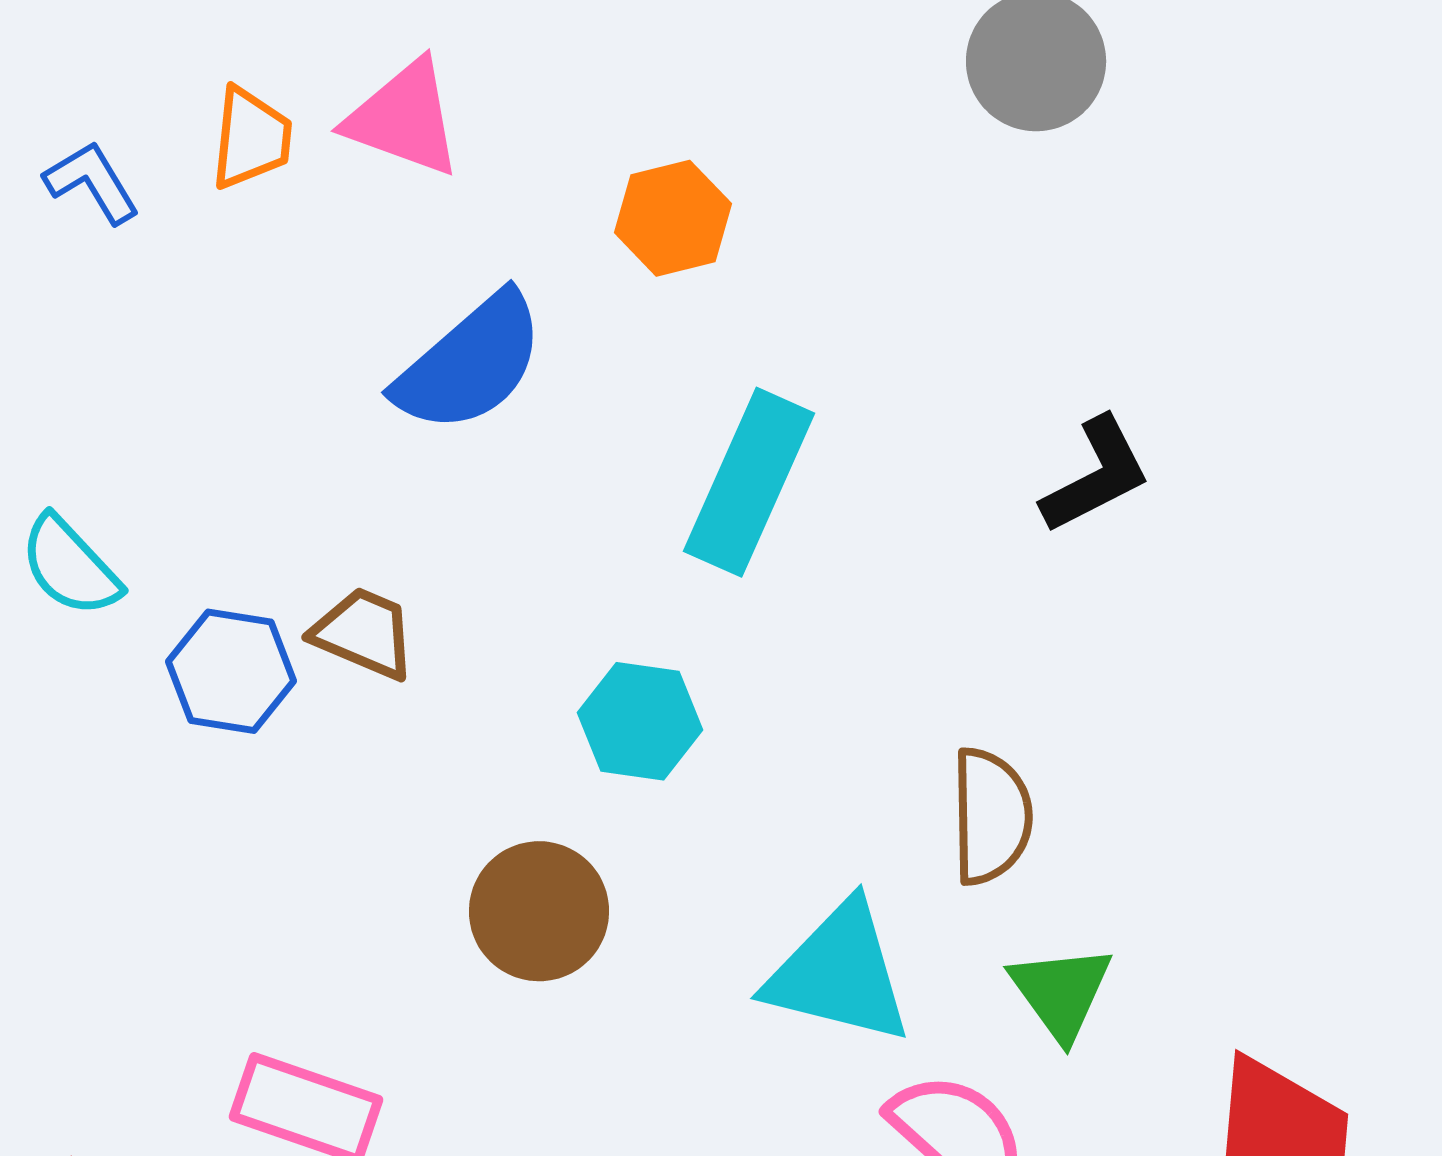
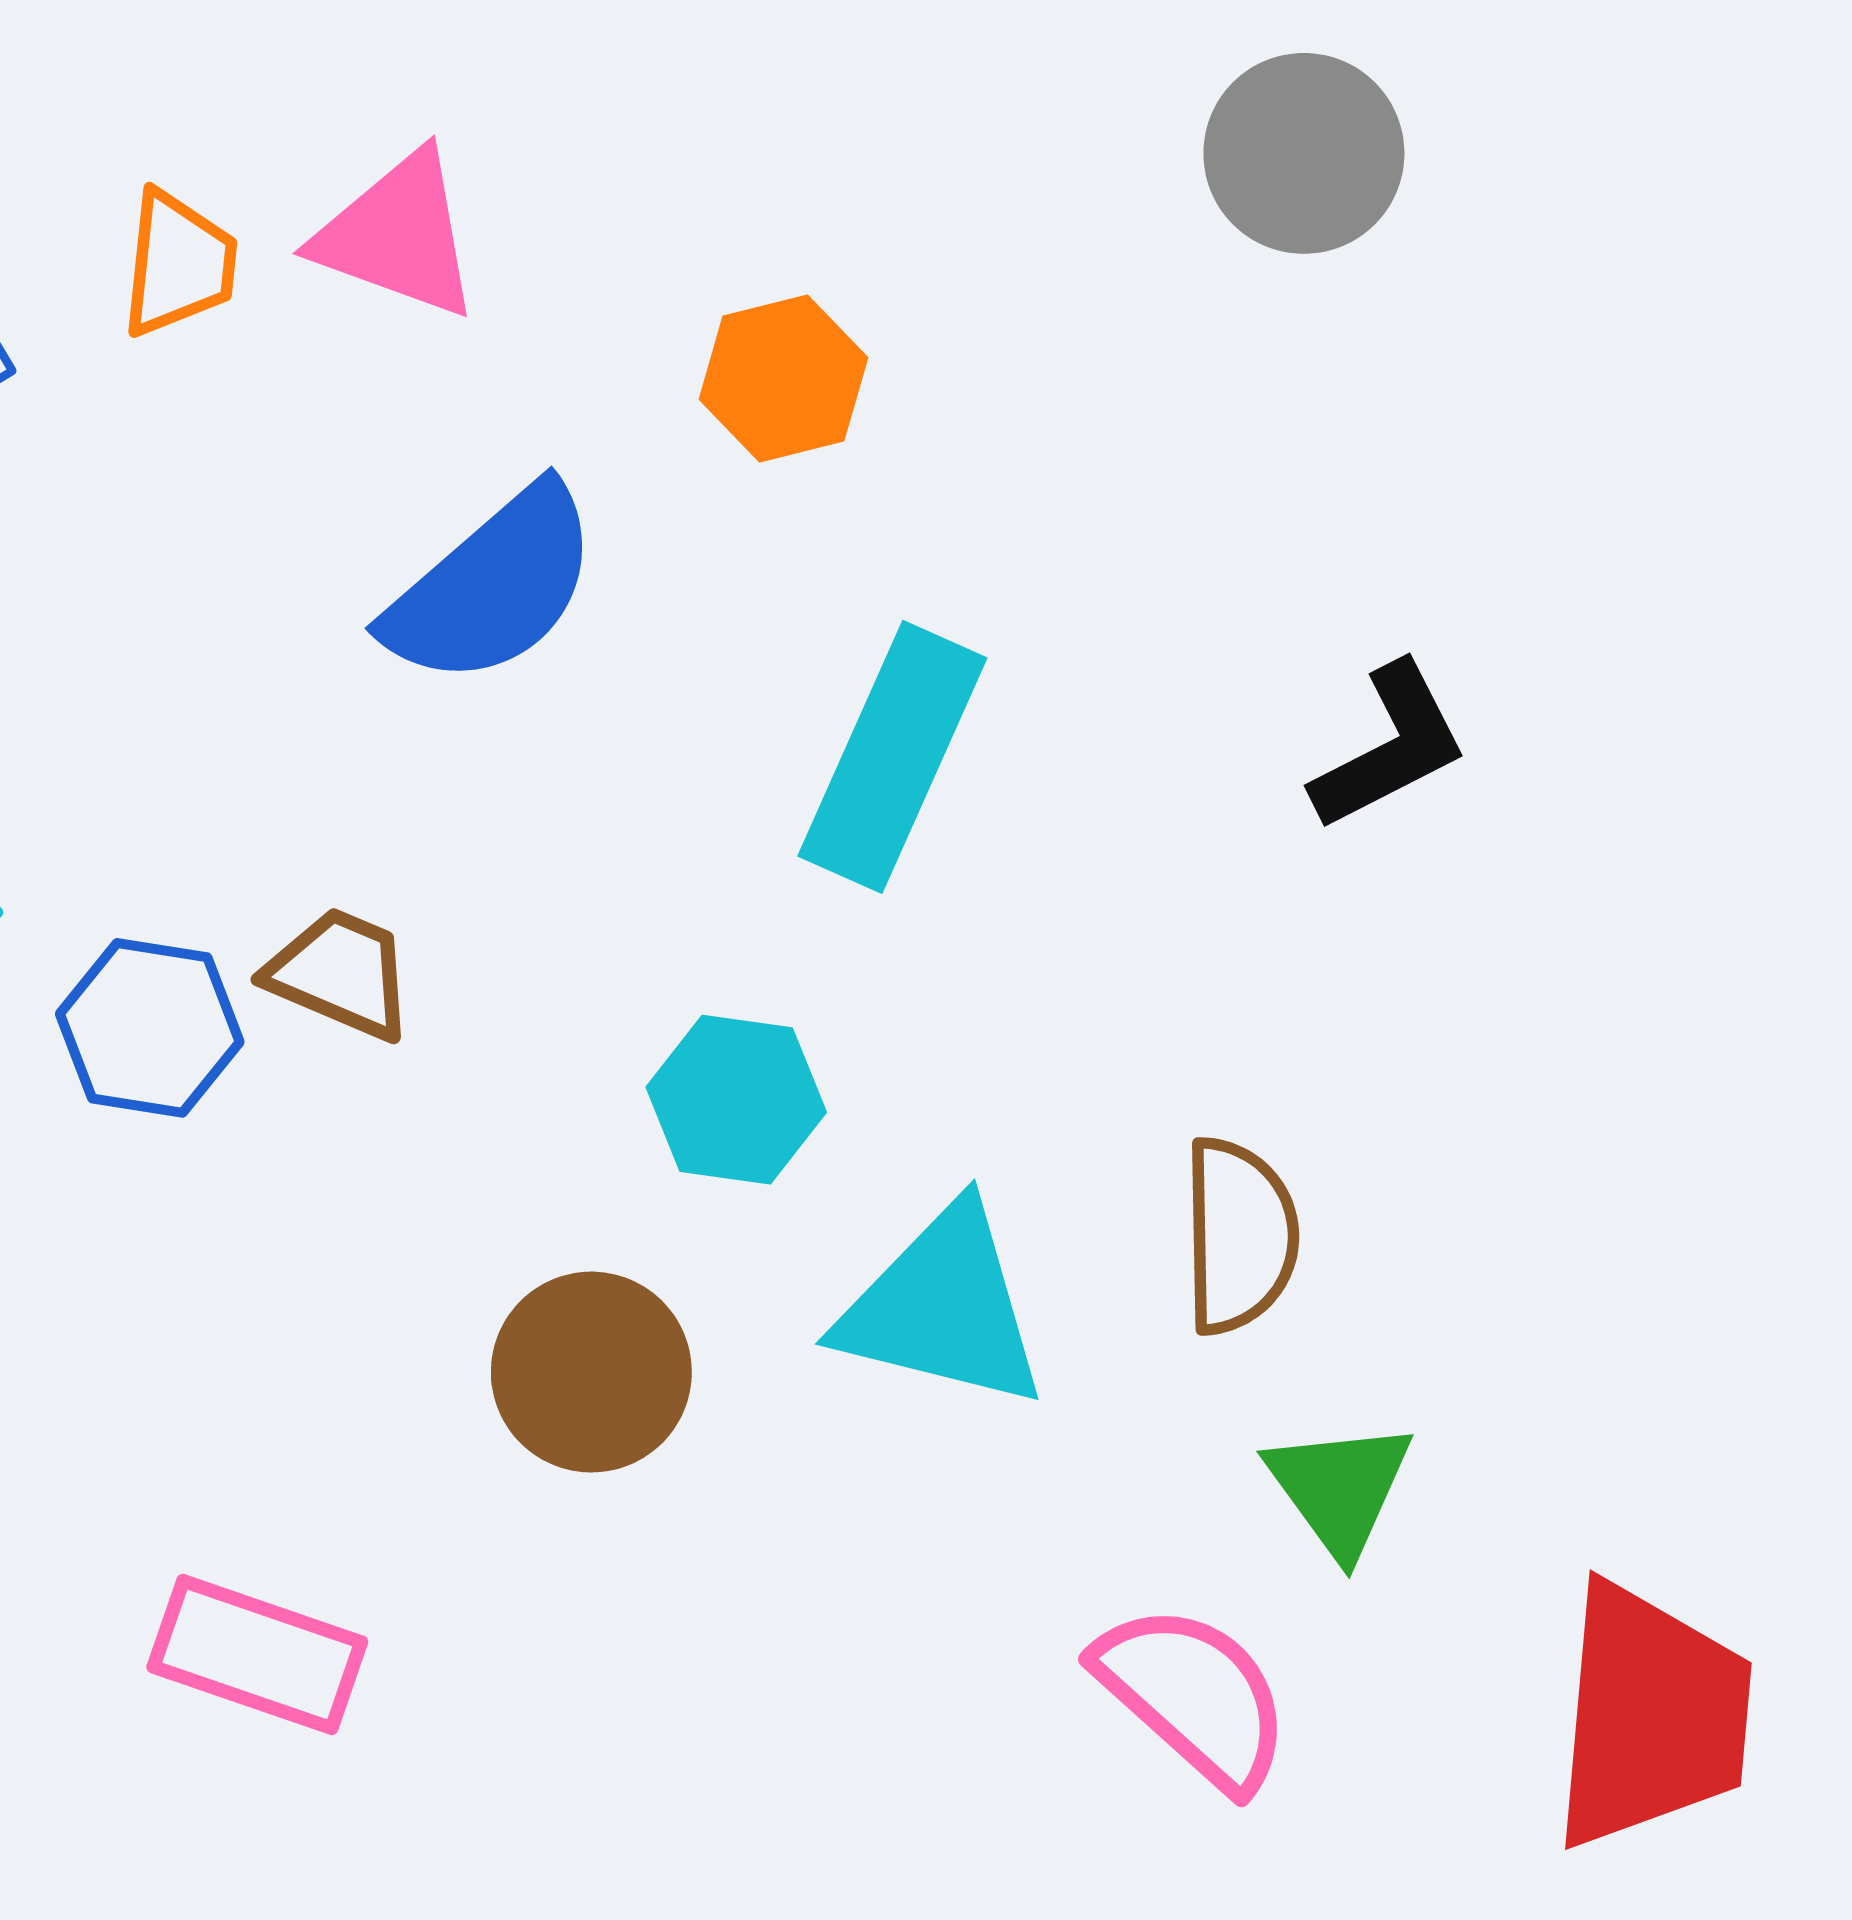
cyan triangle: (839, 973) -> (943, 1308), moved

